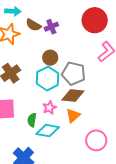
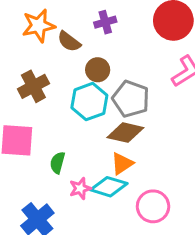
brown semicircle: (33, 25) -> (69, 42), moved
pink star: (49, 108) -> (80, 188), moved
cyan diamond: (48, 131) -> (109, 187), moved

